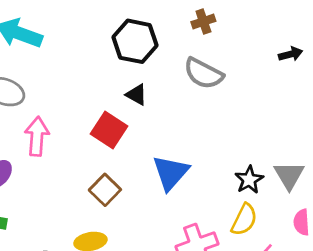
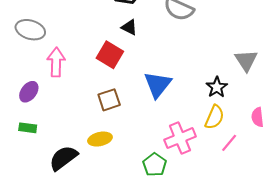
gray triangle: (289, 175) -> (246, 60), moved
brown square: (105, 190) -> (109, 100), turned 30

